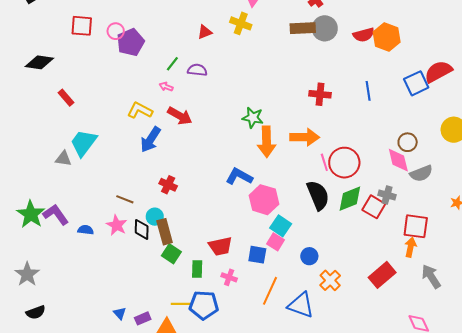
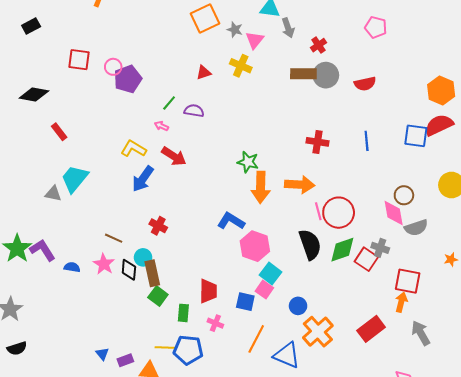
orange hexagon: (387, 37) -> (441, 91), moved
blue square: (416, 83) -> (416, 136), turned 30
red trapezoid: (220, 246) -> (208, 291), turned -80
orange cross: (330, 280) -> (318, 332), size x1.4

